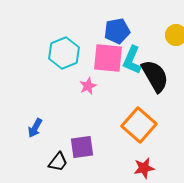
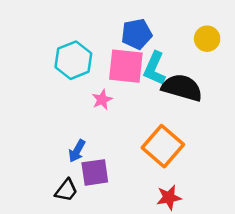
black semicircle: (155, 76) -> (182, 88), turned -44
blue arrow: (35, 128) -> (77, 151), moved

